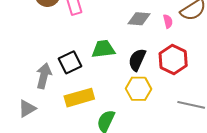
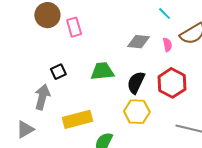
black square: (70, 62) -> (58, 72), moved, size x0.7

